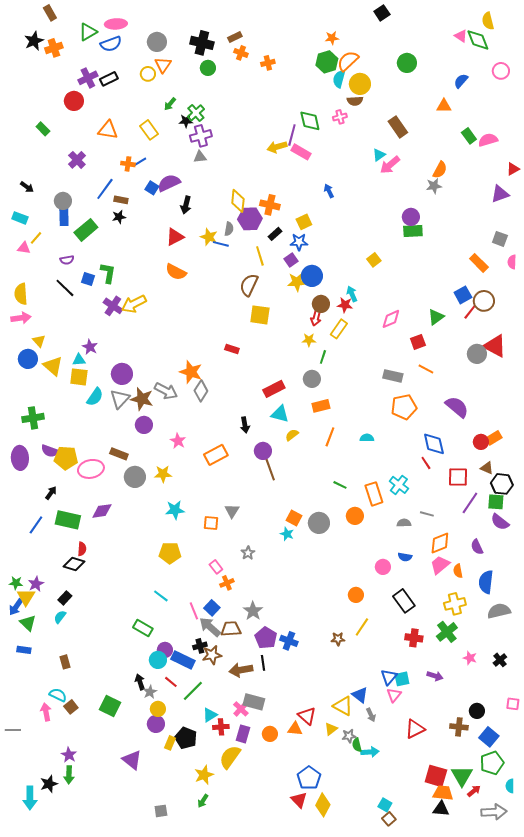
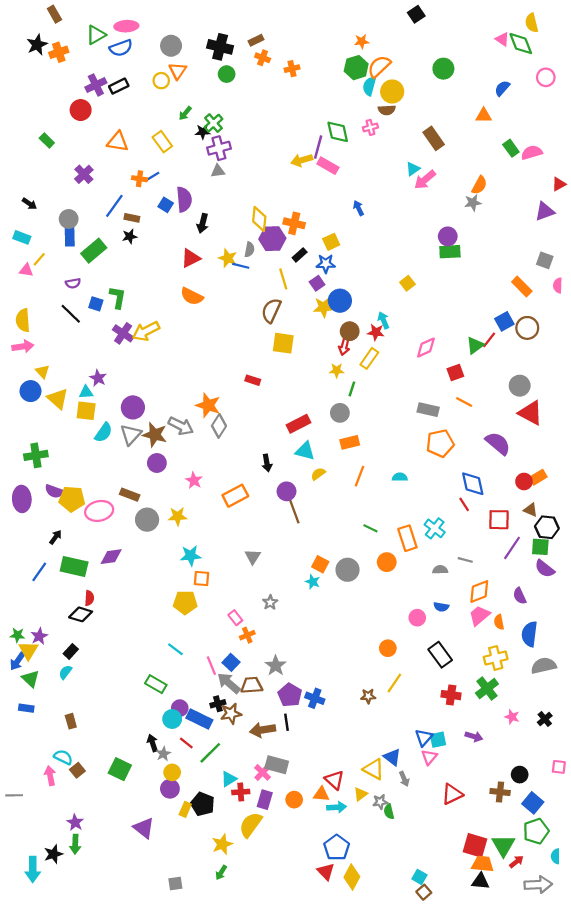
purple semicircle: (169, 183) -> (184, 199), turned 110
red line: (470, 312) -> (489, 340), moved
red triangle: (495, 346) -> (531, 413), moved
orange square: (211, 523) -> (202, 578), moved
cyan arrow: (370, 752) -> (337, 807), moved

